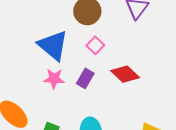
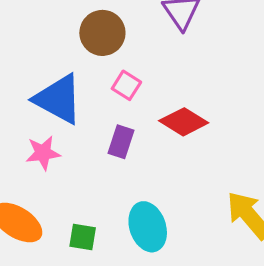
pink star: (54, 79) -> (43, 153), moved

